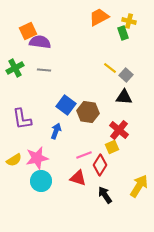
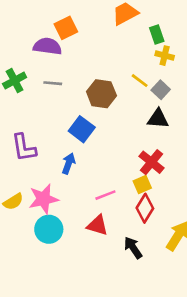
yellow cross: (129, 21) -> (165, 56), moved
orange square: (28, 31) -> (66, 28), moved
brown hexagon: (88, 112) -> (101, 94), moved
red diamond: (100, 165) -> (145, 208), moved

